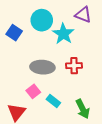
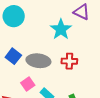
cyan circle: (42, 20) -> (14, 16), moved
blue square: (14, 33) -> (13, 56), moved

